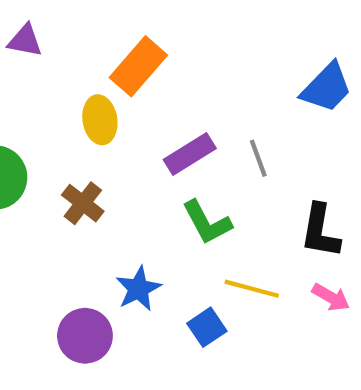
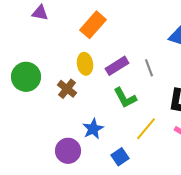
yellow ellipse: (100, 120) -> (85, 64), moved
yellow line: (252, 289) -> (146, 129), turned -65
blue square: (207, 327) -> (120, 157), moved

